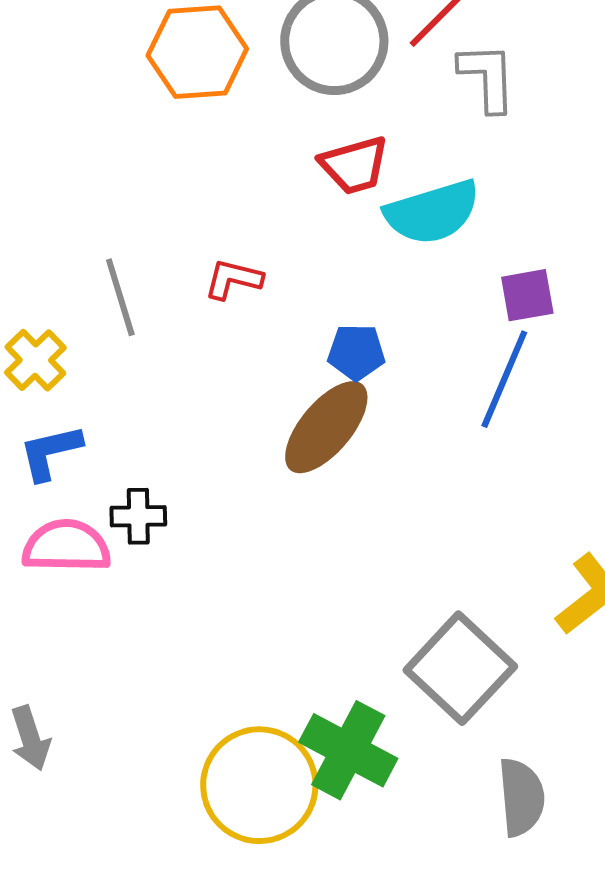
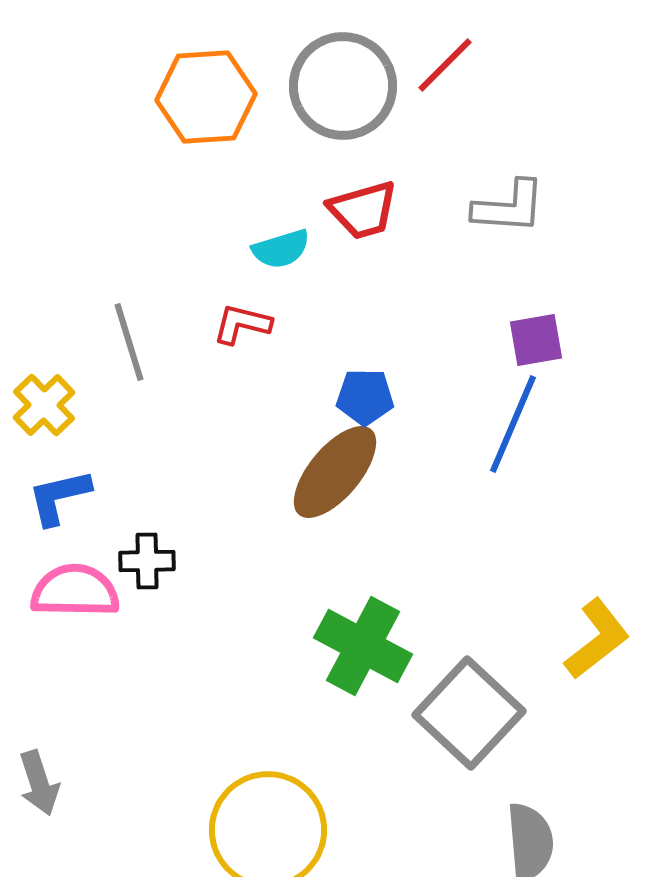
gray L-shape: (487, 77) -> (509, 207), moved, turned 96
cyan semicircle: (432, 212) -> (281, 249), moved, size x0.6
green cross: (348, 750) -> (363, 646), moved

